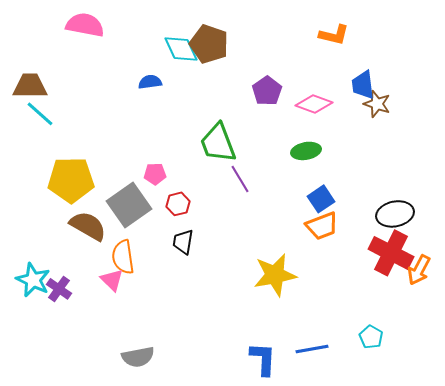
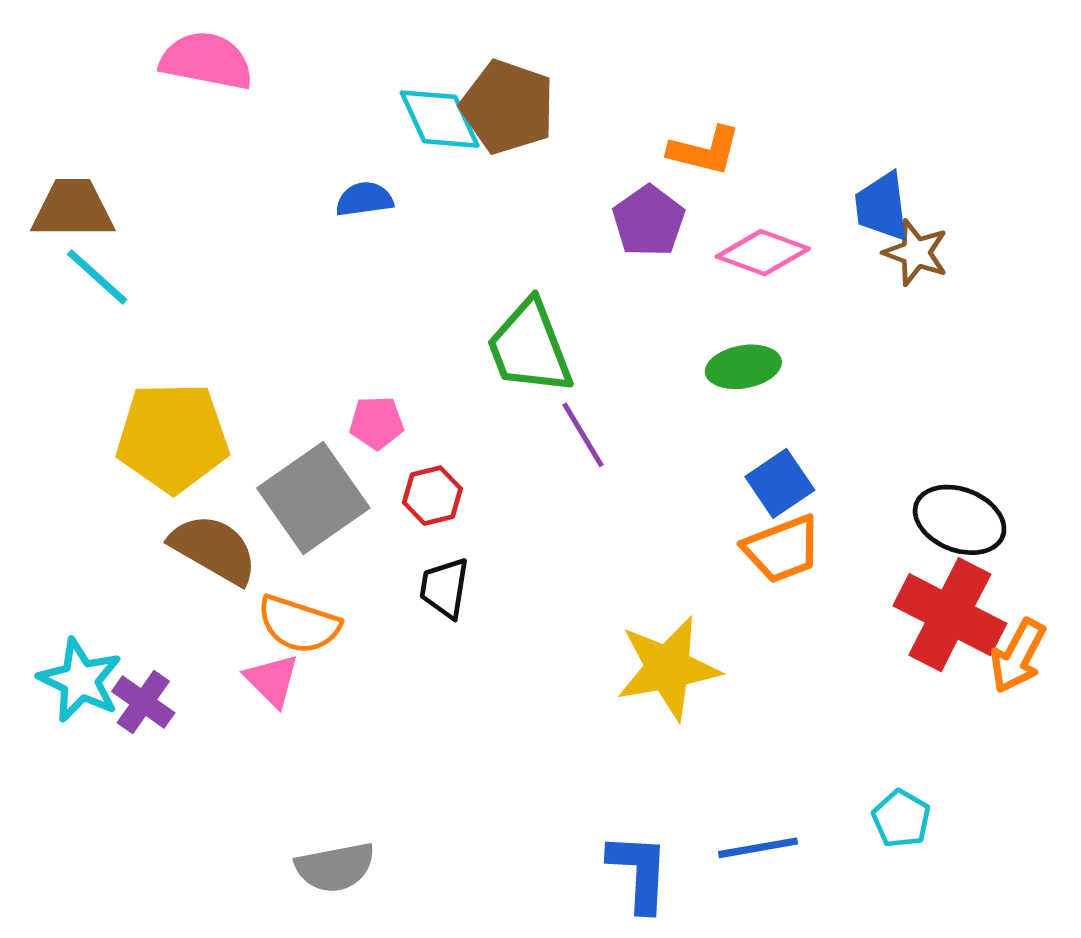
orange L-shape: (334, 35) -> (704, 151), moved
black ellipse: (395, 214) -> (960, 520), turned 33
orange semicircle: (123, 257) -> (299, 624), turned -64

